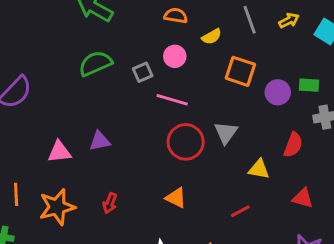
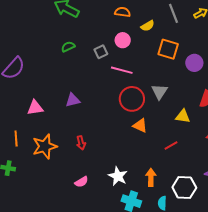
green semicircle: (95, 63) -> (68, 47), size x0.6
pink triangle: (59, 152) -> (35, 108), moved
orange triangle: (176, 198) -> (140, 126), moved
red arrow: (110, 203) -> (81, 143), turned -32

